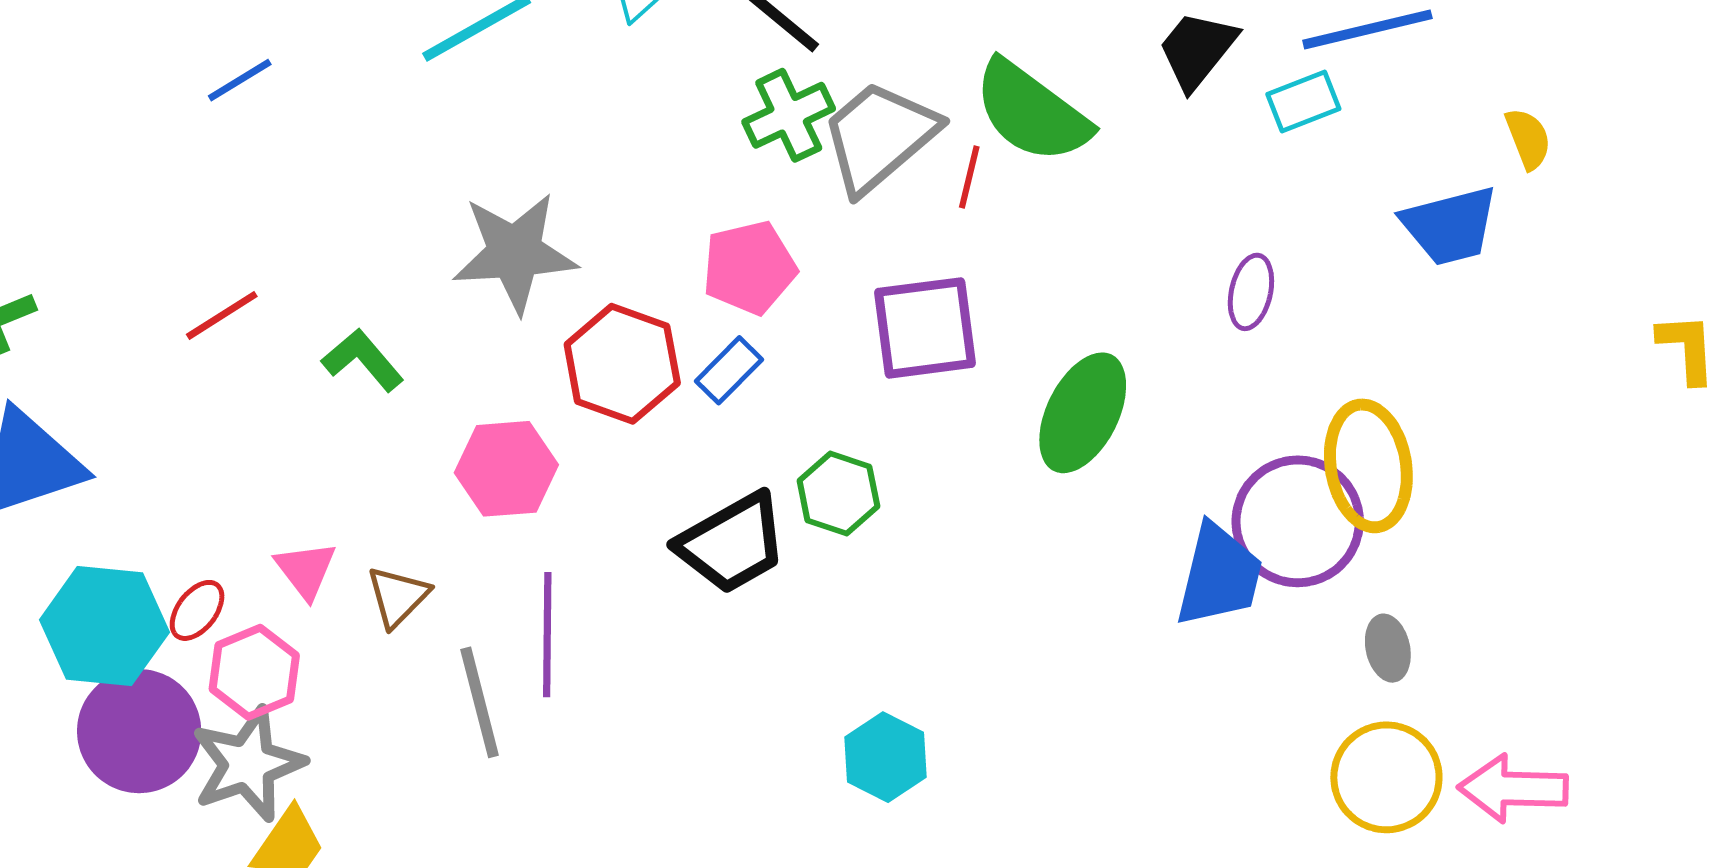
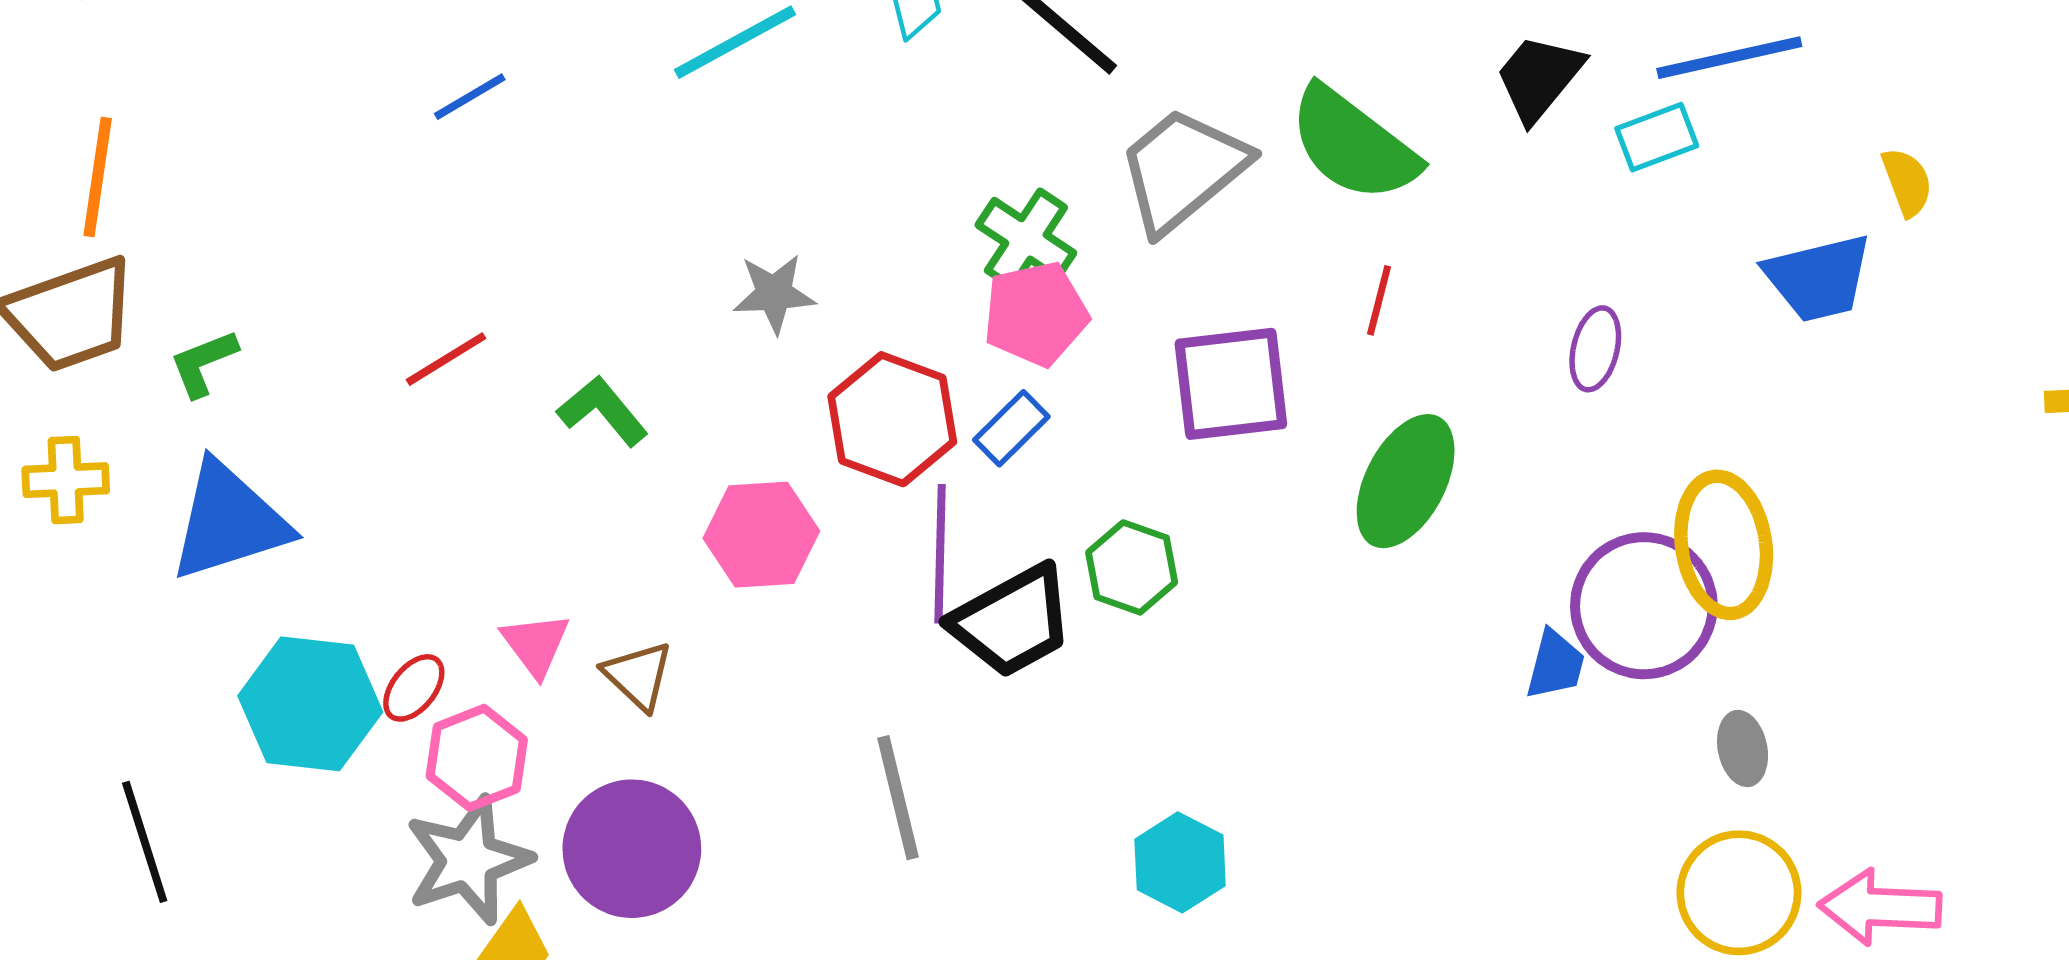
green cross: (789, 115) -> (1026, 239), moved, turned -32
red line: (969, 177) -> (1379, 300), moved
gray star: (515, 253) -> (774, 294), size x0.6
blue trapezoid: (1219, 575) -> (1555, 665), size x0.6
brown triangle: (398, 596) -> (638, 675), turned -32
purple line: (547, 635) -> (940, 554), moved
gray line: (480, 702) -> (898, 798), moved
purple circle: (139, 731) -> (632, 849), moved

